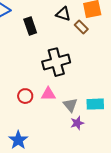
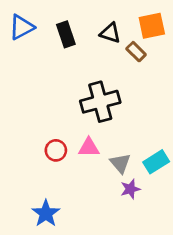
black rectangle: (30, 26) -> (66, 34), moved
cyan rectangle: (95, 104) -> (156, 162), turned -30

